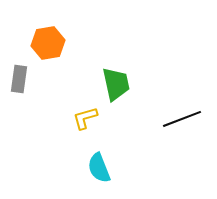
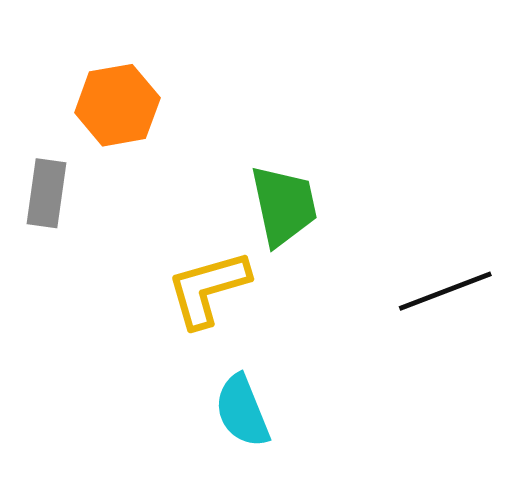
yellow L-shape: (85, 118) -> (208, 289), size x1.4

